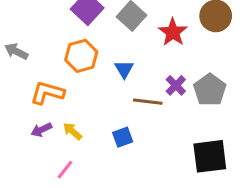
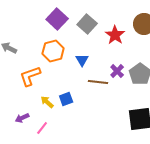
orange L-shape: (47, 93) -> (30, 76), turned -35
purple arrow: (41, 130) -> (22, 118), moved
blue square: (123, 137) -> (66, 99), moved

